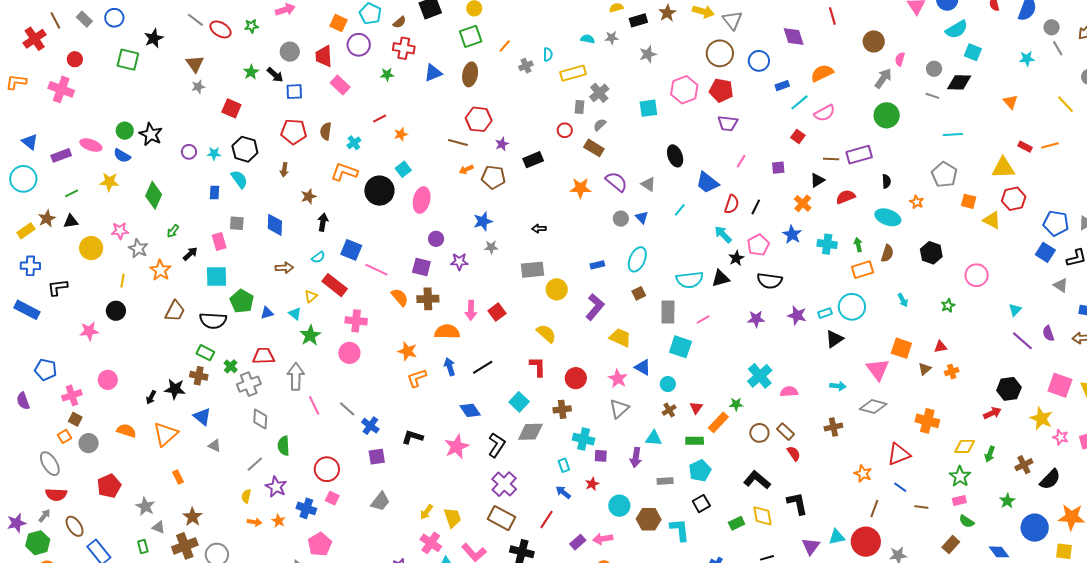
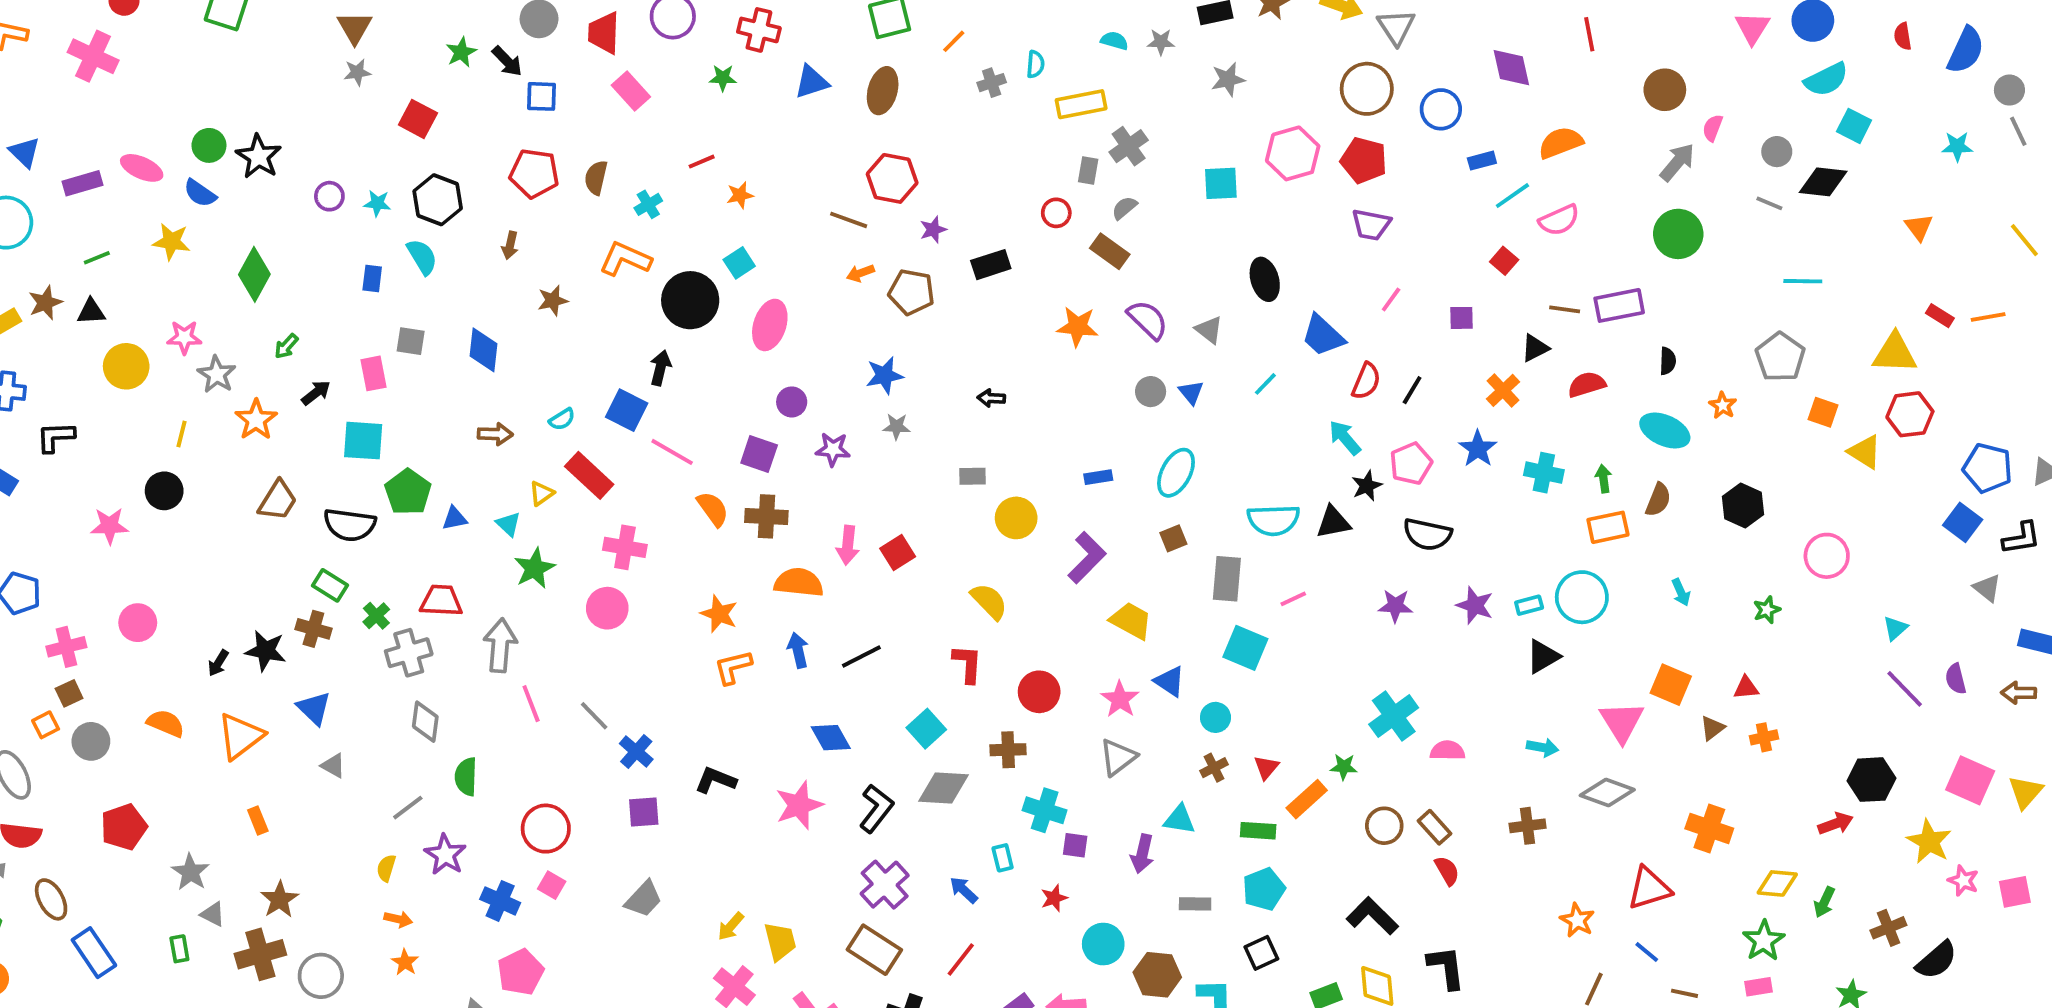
black arrow: (323, 222) -> (660, 368), moved
gray rectangle: (532, 270) -> (972, 476), size x0.6
brown square: (75, 419) -> (69, 693), turned 32
blue arrow: (563, 492) -> (964, 890), moved
orange star: (279, 521) -> (405, 962), moved

